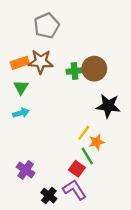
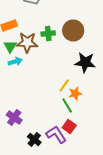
brown star: (41, 62) -> (27, 42), moved
green cross: (74, 71) -> (48, 34), moved
cyan arrow: (21, 113) -> (15, 62), moved
red square: (77, 169) -> (69, 126), moved

